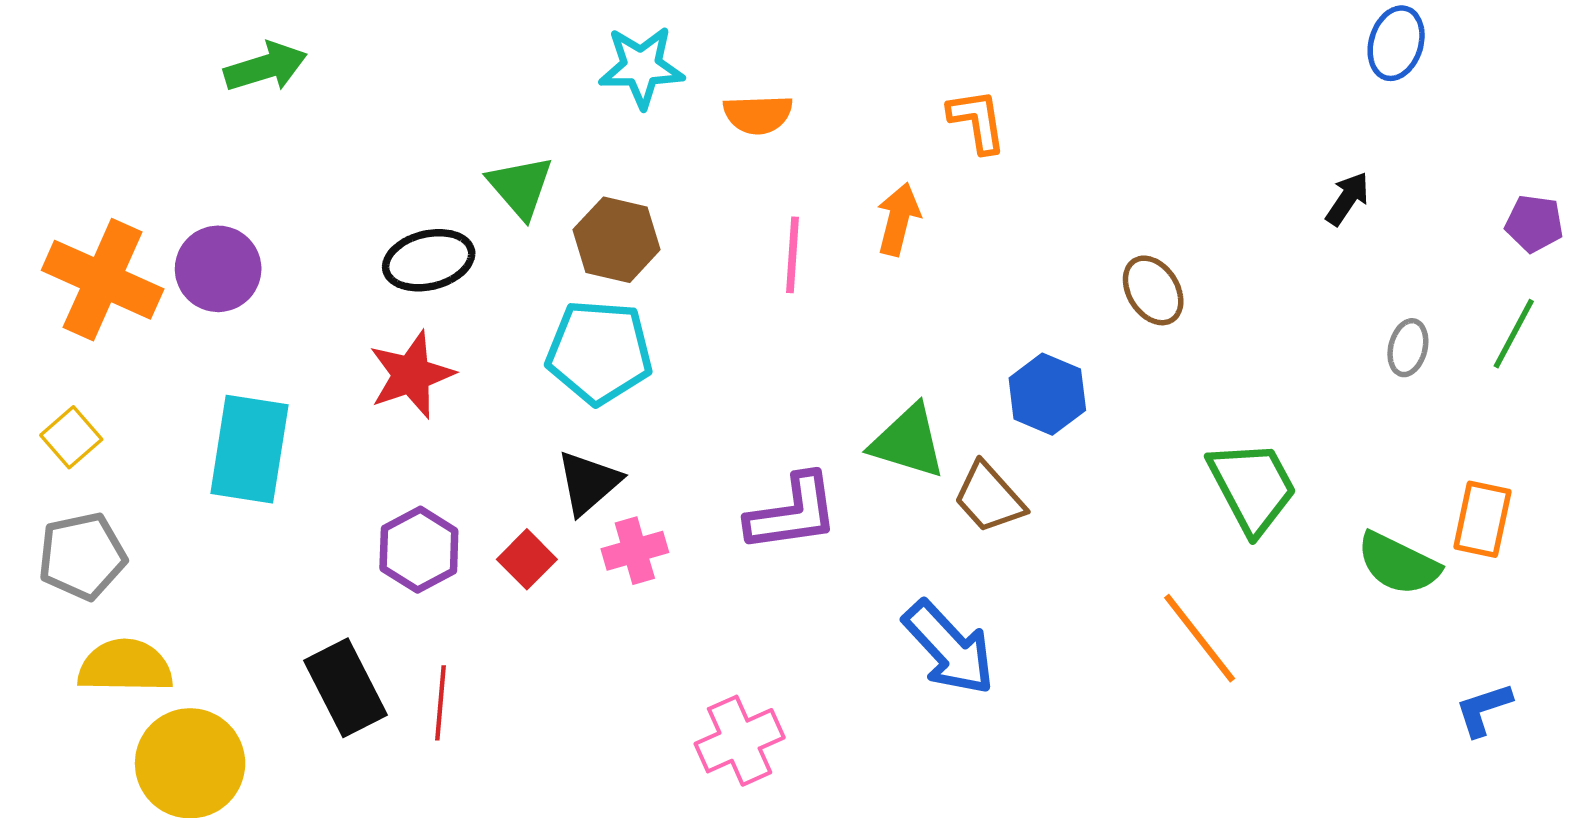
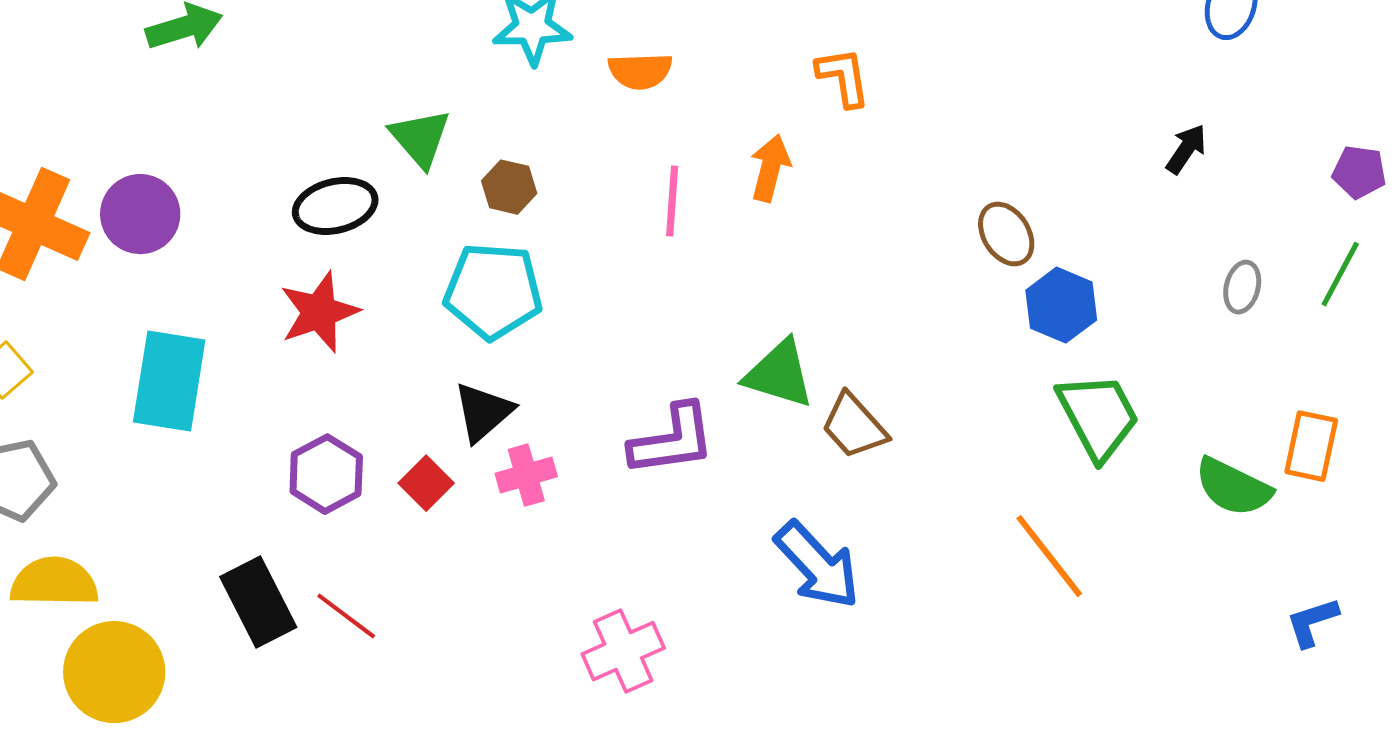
brown hexagon: (617, 240) -> (509, 187), size x0.7
blue hexagon: (1047, 394) -> (1061, 305), moved
red line: (441, 703) -> (346, 616), turned -58

